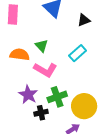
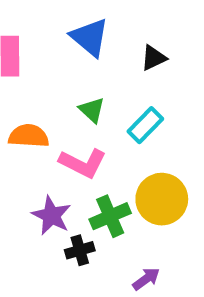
green triangle: (42, 46) -> (92, 110), moved
yellow circle: (84, 106) -> (162, 199), moved

